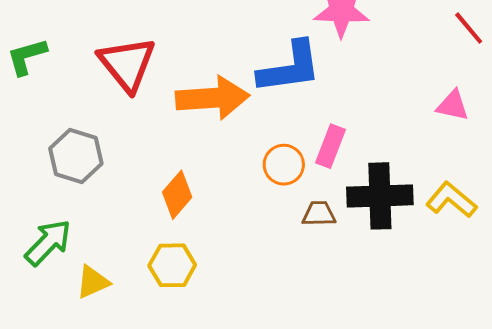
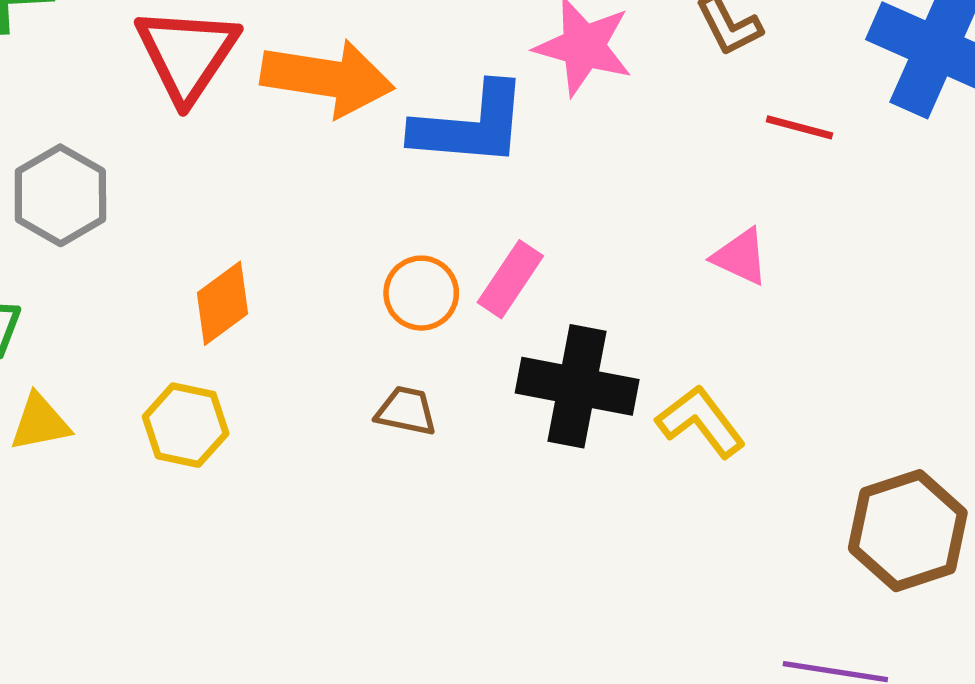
red line: (469, 28) -> (800, 127), turned -48
orange arrow: (212, 98) -> (327, 78), moved
brown trapezoid: (319, 214) -> (406, 411), moved

